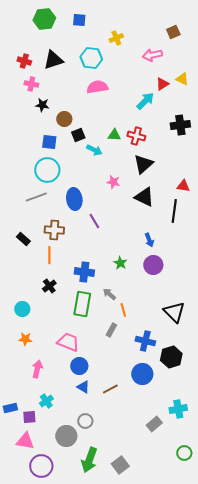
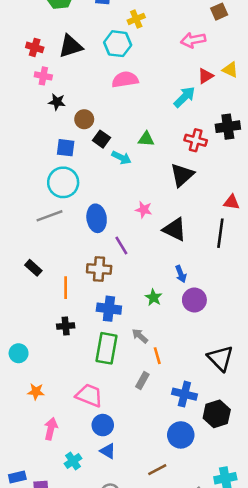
yellow cross: (116, 38) -> (136, 19), moved
black square: (78, 135) -> (102, 139), turned -32
red cross: (136, 136) -> (196, 140), moved
pink star: (113, 182) -> (144, 210), moved
black triangle: (144, 197) -> (175, 229), moved
brown cross: (54, 230) -> (99, 269), moved
blue arrow: (149, 240) -> (181, 274), moved
black cross: (49, 286) -> (66, 326), turned 32
cyan circle: (22, 309) -> (19, 353), moved
brown line: (110, 389) -> (157, 470), moved
cyan cross: (46, 401) -> (73, 461), moved

